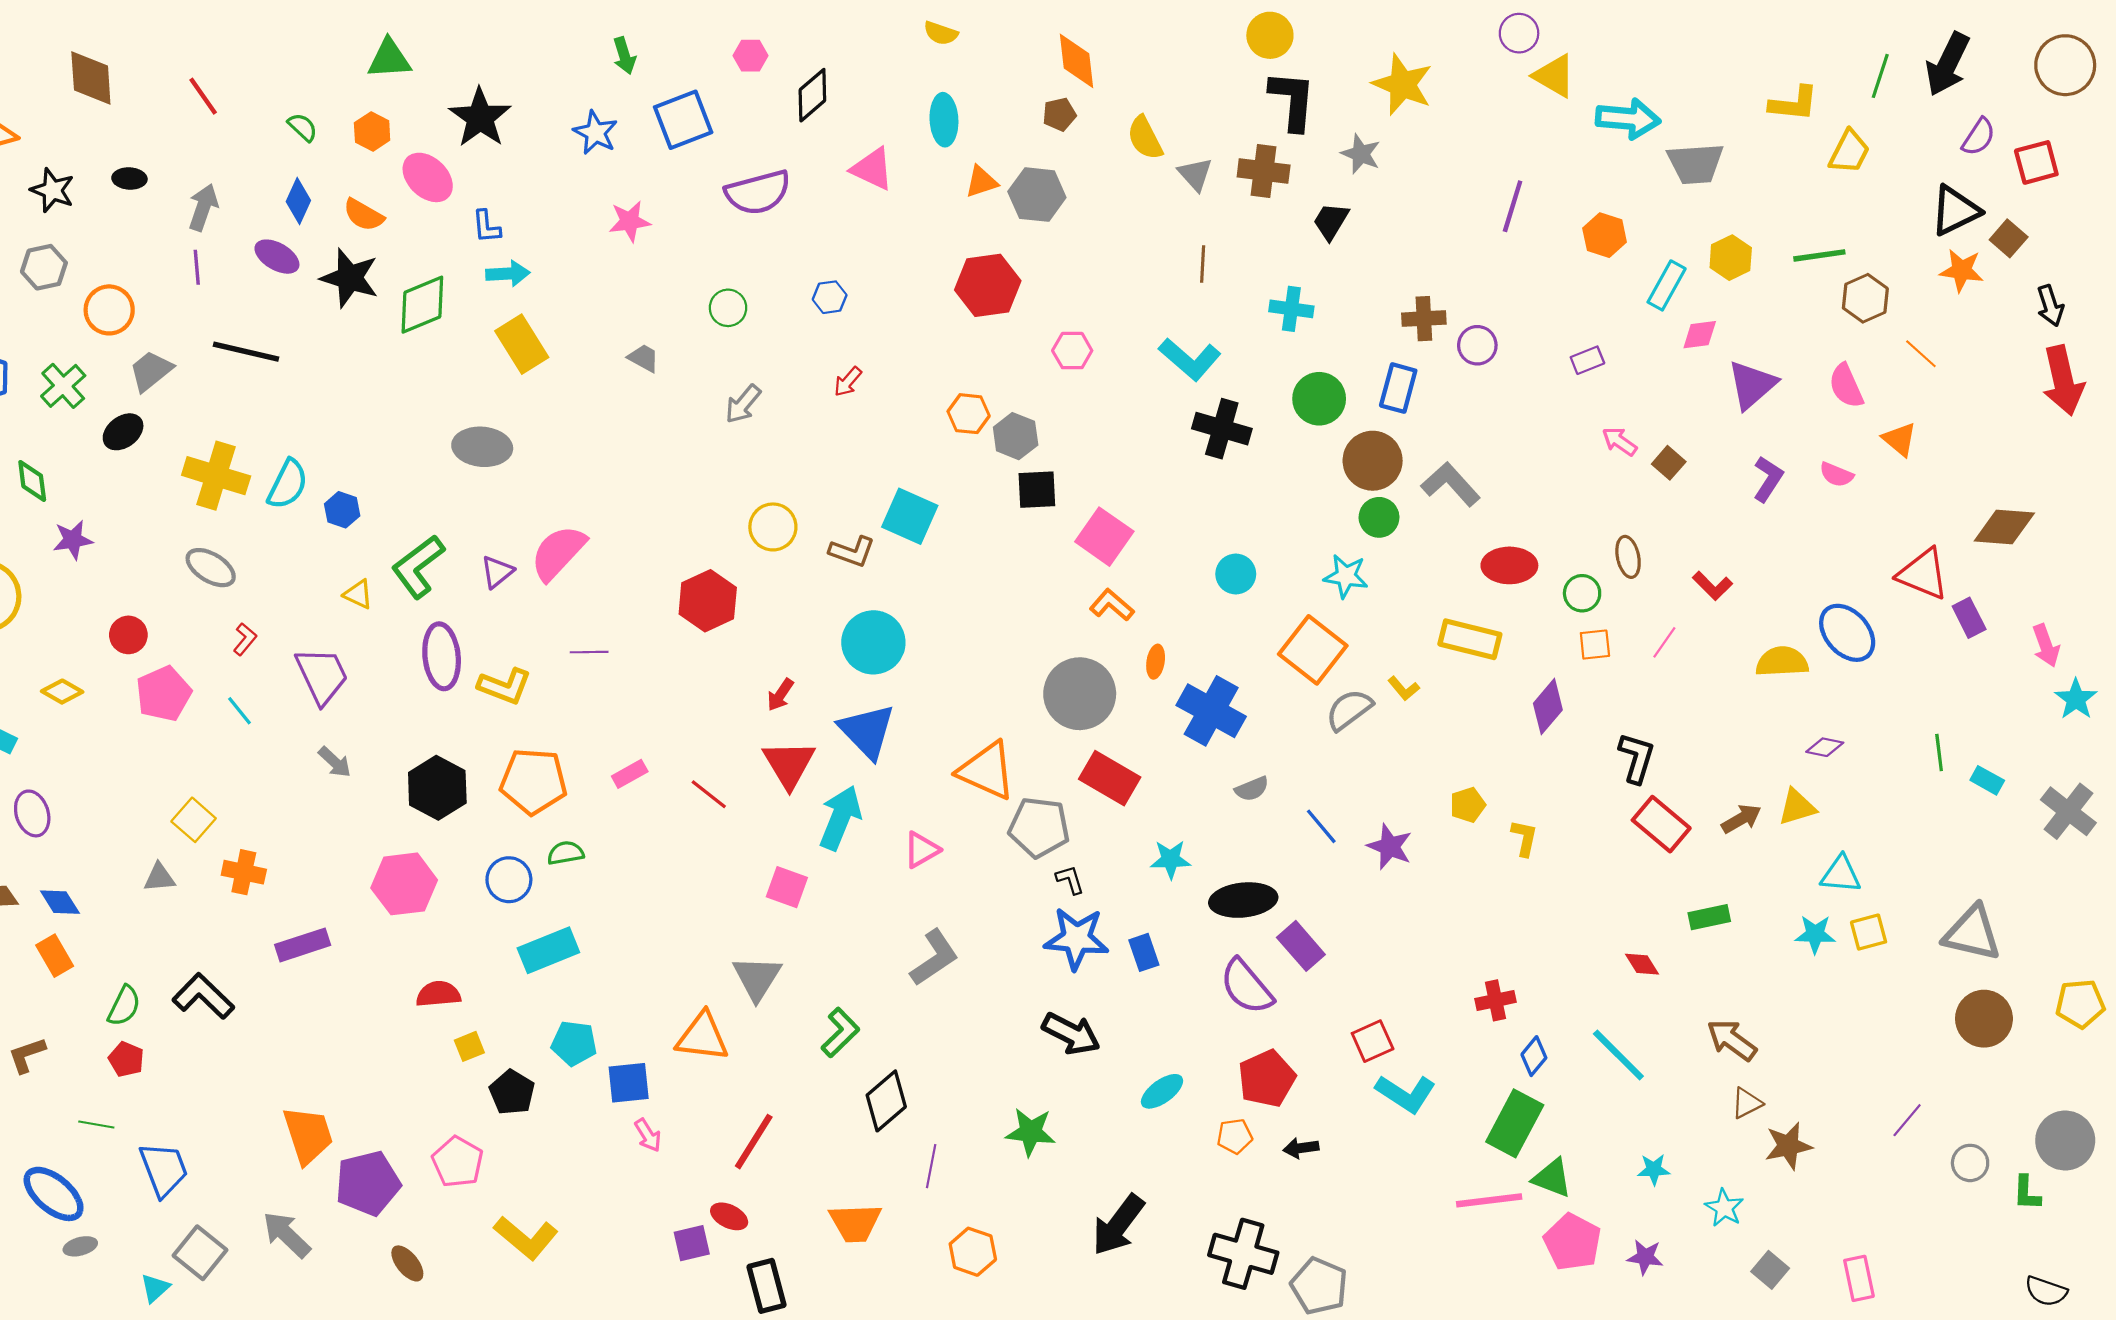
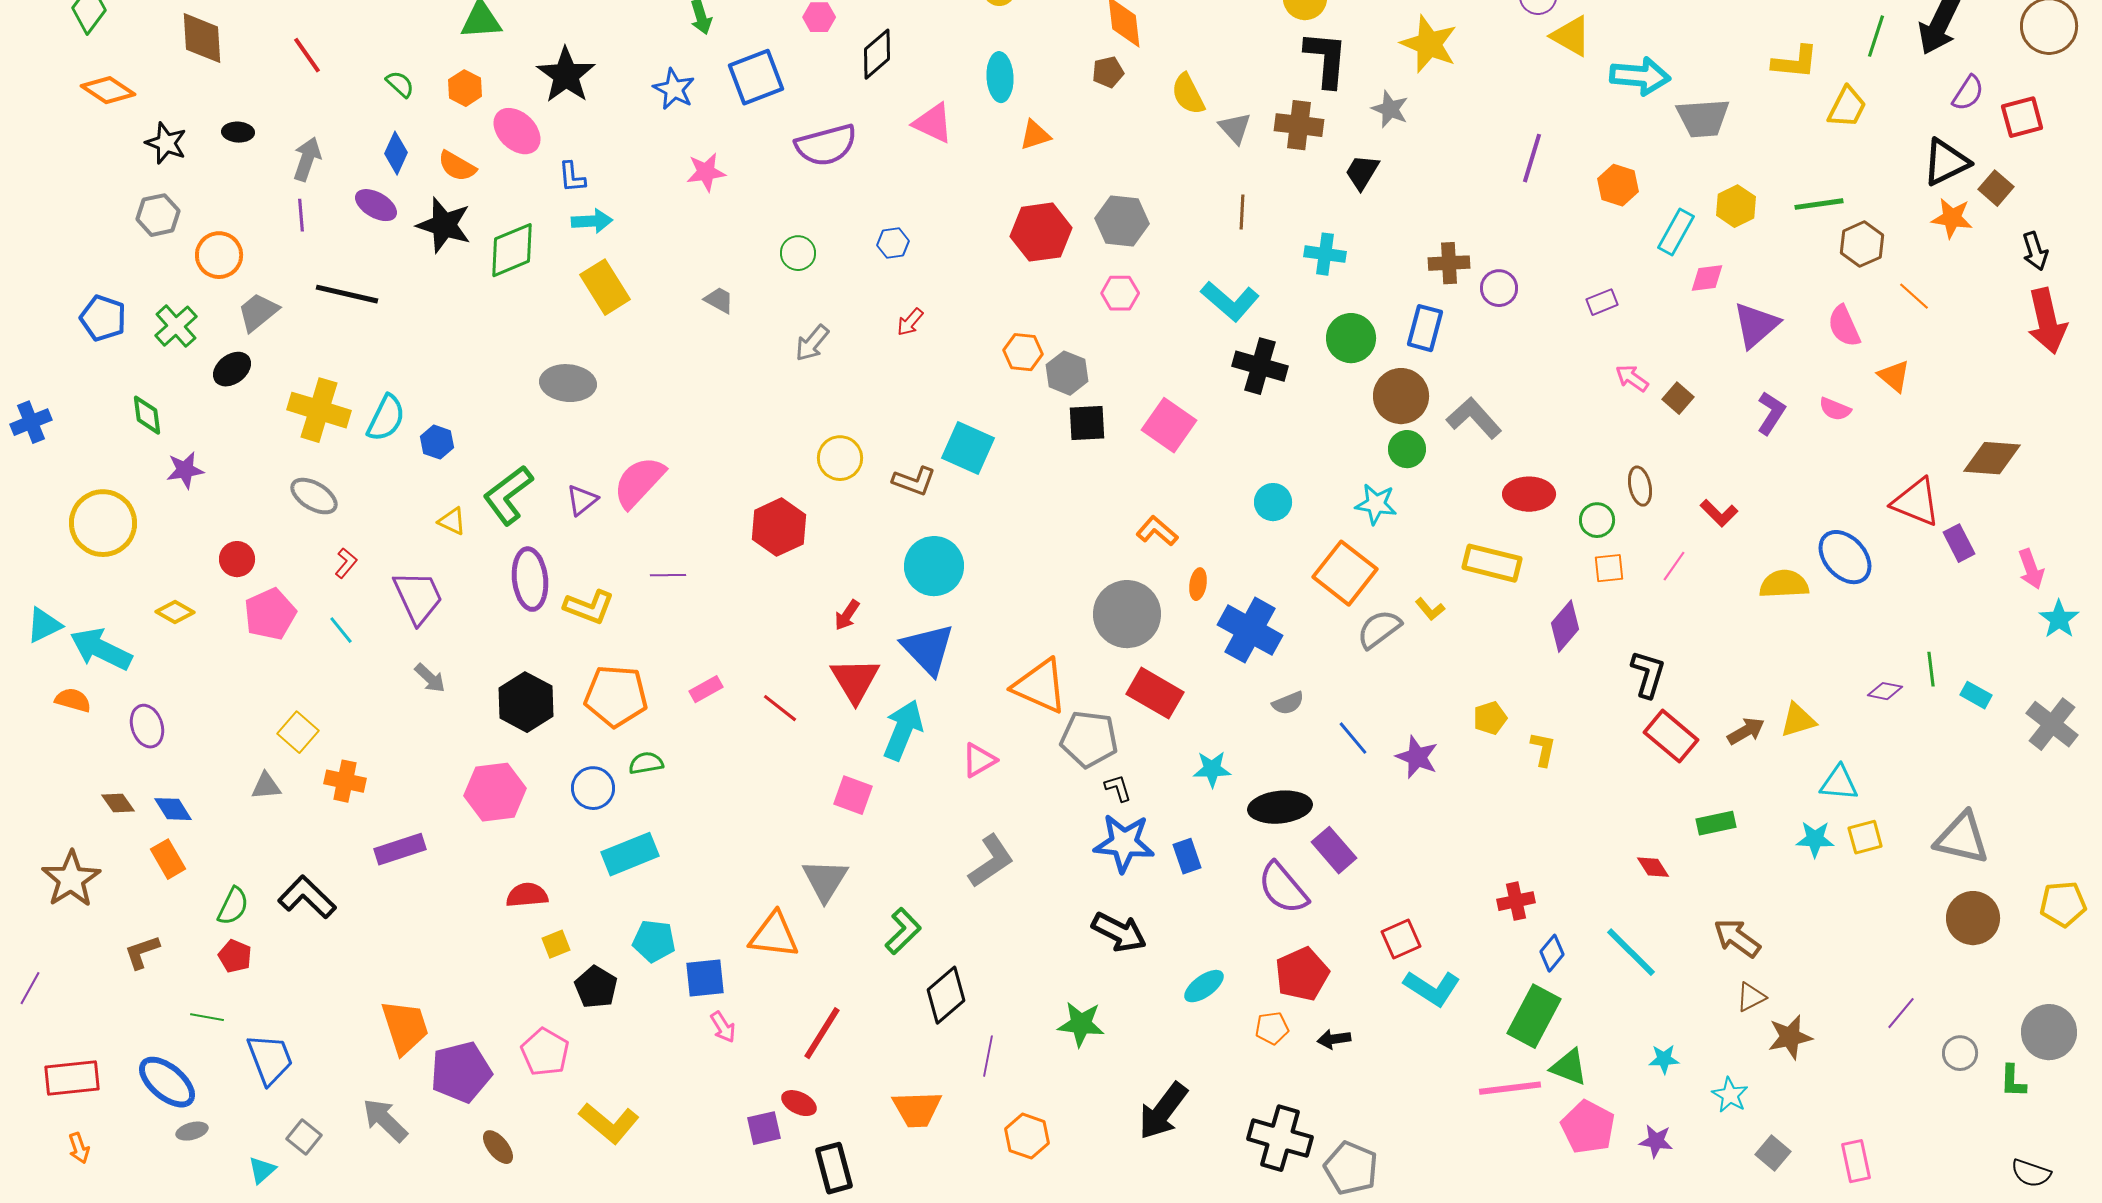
gray hexagon: (1037, 195) -> (1122, 221), moved
pink square: (1104, 537) -> (1169, 425), moved
purple diamond: (1825, 747) -> (1885, 691), moved
gray square: (200, 1253) -> (304, 1137), size x0.7

